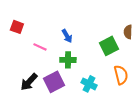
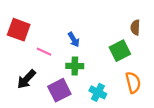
red square: (17, 27) -> (19, 30), size x1.5
brown semicircle: (128, 32) -> (135, 27), moved
black arrow: (29, 82) -> (26, 79), moved

